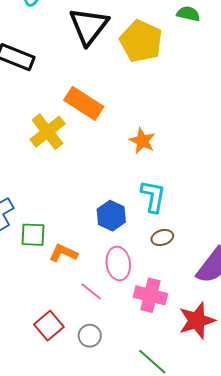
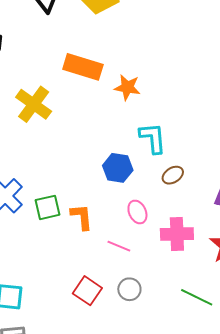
orange rectangle: (84, 103) -> (83, 67), moved
orange L-shape: (63, 253) -> (82, 217), turned 76
pink ellipse: (118, 263) -> (137, 212), size x0.7

